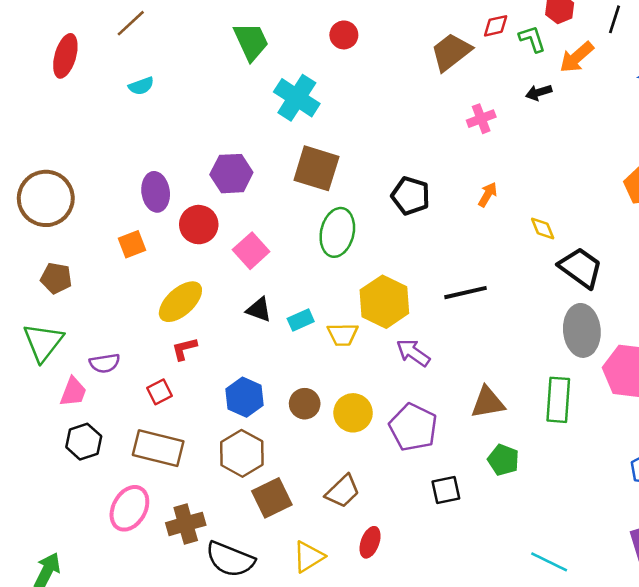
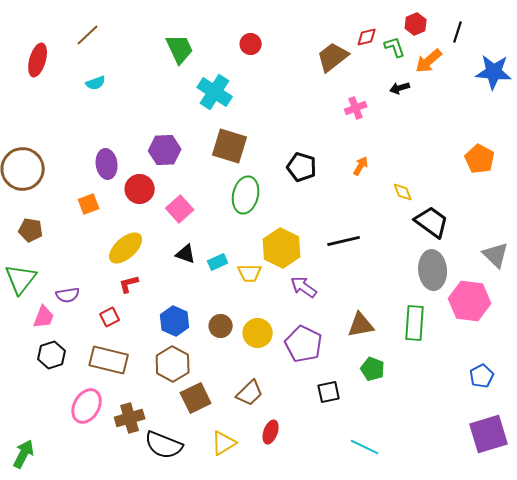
cyan line: (549, 562) -> (365, 447), moved

